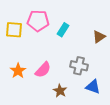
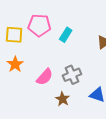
gray cross: (79, 66) -> (72, 75), moved, turned -36
orange star: (18, 71) -> (15, 64), moved

